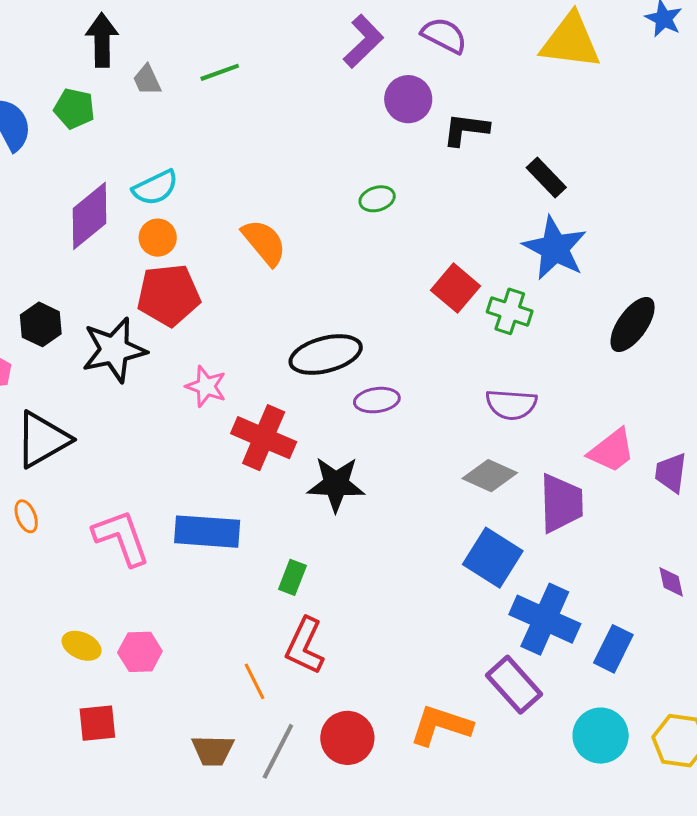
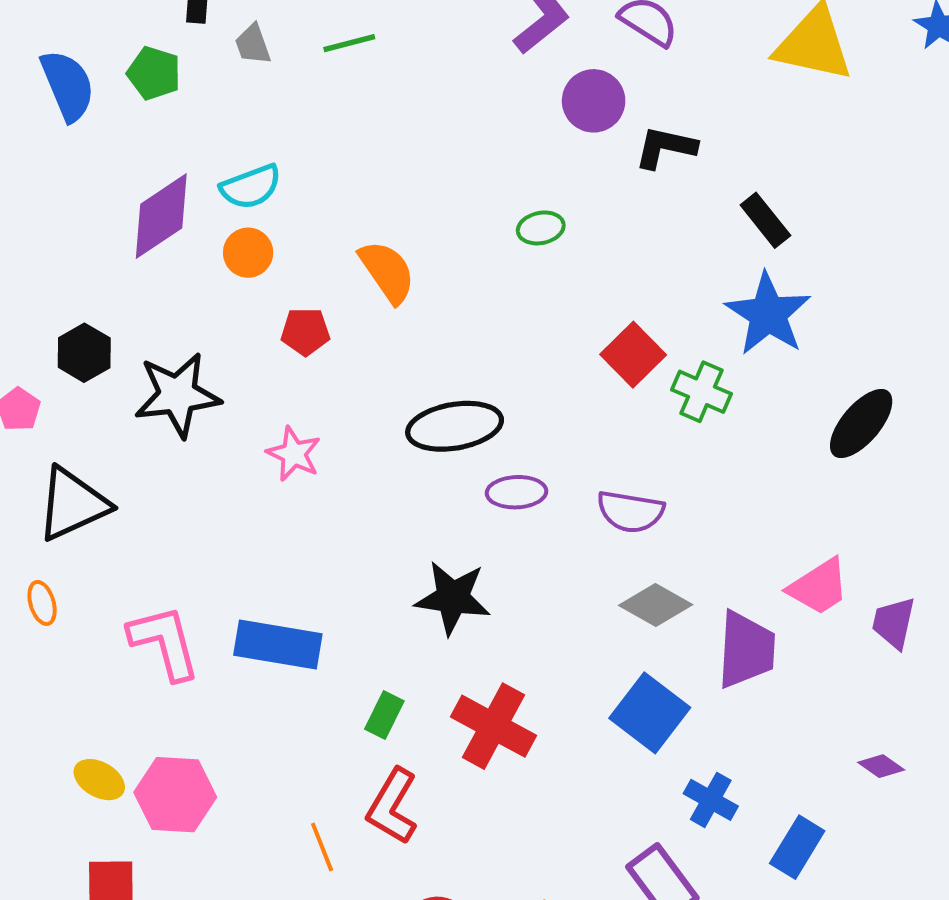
red pentagon: (169, 295) -> (305, 332), moved, size x0.6
purple semicircle: (511, 405) -> (630, 512), moved
red cross: (264, 438) -> (493, 726), moved
purple diamond: (671, 582) -> (881, 766), turned -48
blue cross: (545, 619) -> (711, 800), size x0.6
pink hexagon: (140, 652) -> (175, 795), size x1.4

